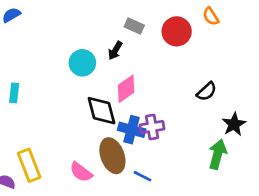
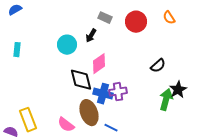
orange semicircle: (211, 16) -> (169, 18), moved
cyan rectangle: (14, 93) -> (17, 50), moved
green arrow: (218, 154) -> (166, 100), moved

